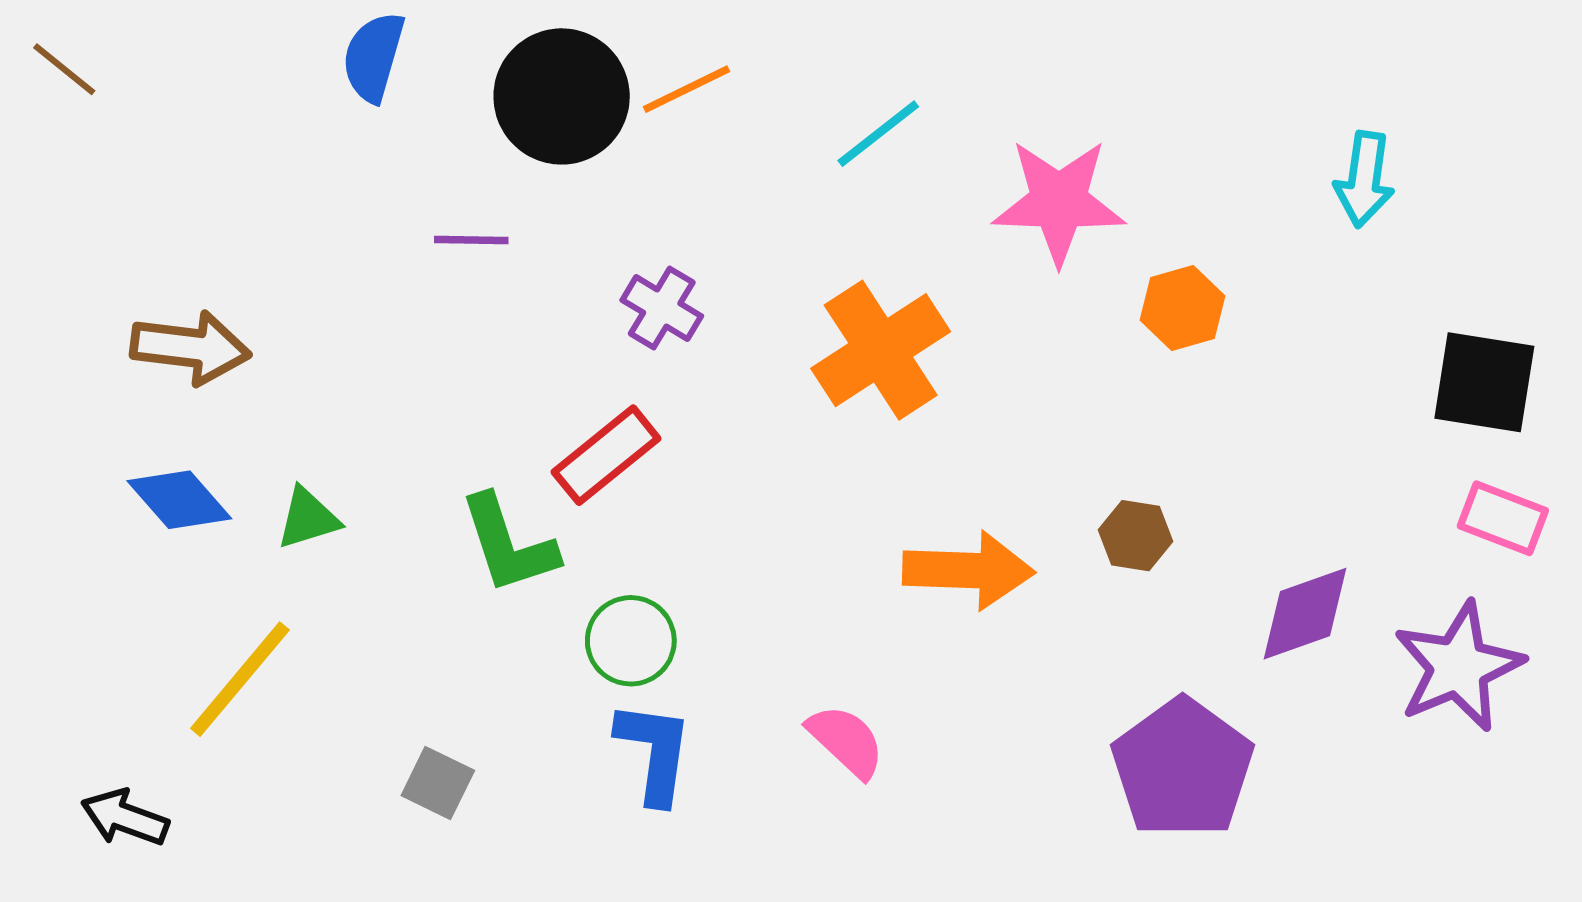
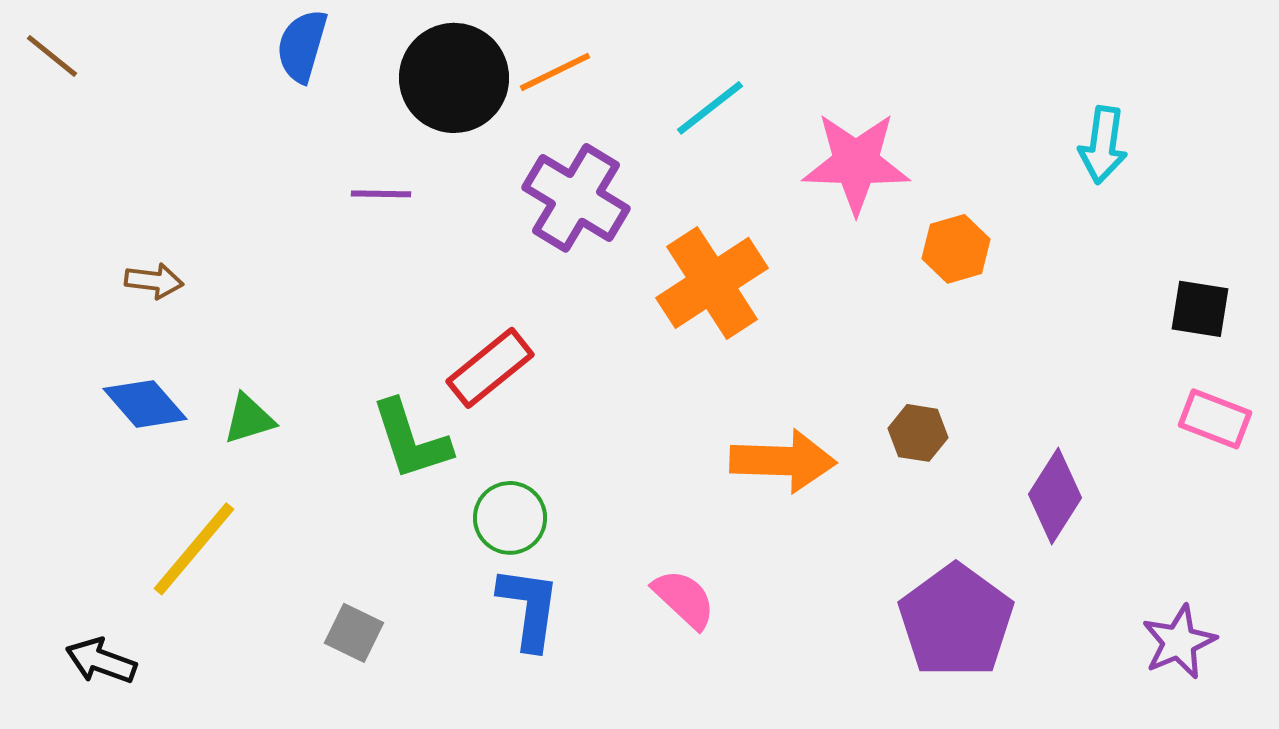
purple cross: (662, 308) -> (576, 198), moved, size x1.6
brown arrow: (190, 348) -> (154, 281), size x0.6
black square: (1484, 382) -> (1200, 309), size x0.7
purple diamond: (1305, 614) -> (1055, 496), turned -38
purple star: (1458, 667) -> (1179, 642), moved, size x0.7

